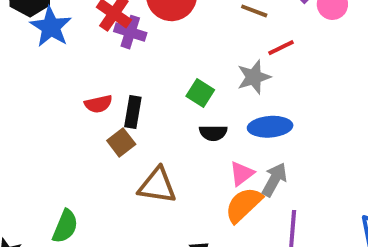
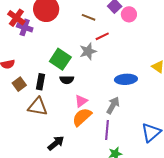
green square: (200, 93) -> (60, 59), size x1.5
black rectangle: (133, 112) -> (41, 82), moved
blue ellipse: (270, 127) -> (126, 79), moved
gray arrow: (274, 180) -> (113, 105), moved

